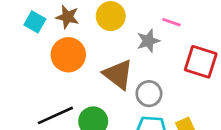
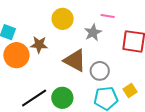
brown star: (67, 17) -> (39, 45), moved
orange circle: (68, 55) -> (16, 55), moved

